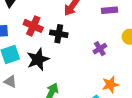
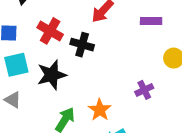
purple cross: (100, 49) -> (144, 90), moved
orange star: (110, 84) -> (100, 110), moved, turned -30

